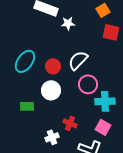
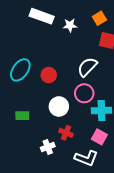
white star: (68, 23) -> (70, 25), moved
white semicircle: (78, 60) -> (87, 67), moved
white circle: (51, 90) -> (59, 106), moved

